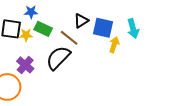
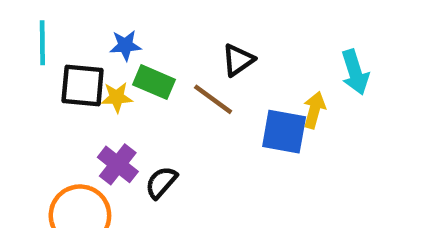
blue square: (103, 28) -> (284, 132), moved
black semicircle: (58, 58) -> (161, 182), moved, size x0.6

